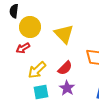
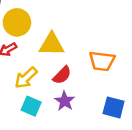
yellow triangle: (64, 34) -> (52, 44), moved, turned -45
cyan square: (41, 92) -> (31, 106), turned 35

